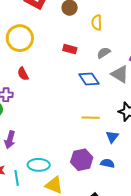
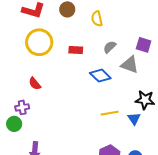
yellow circle: (20, 38) -> (39, 42), moved
blue triangle: (112, 137) -> (134, 119), moved

